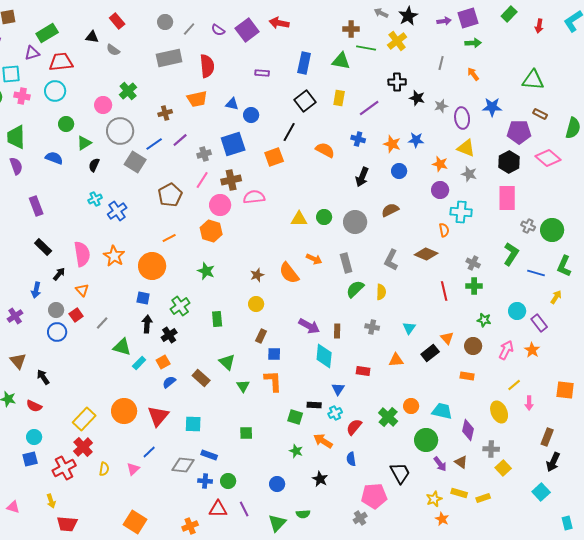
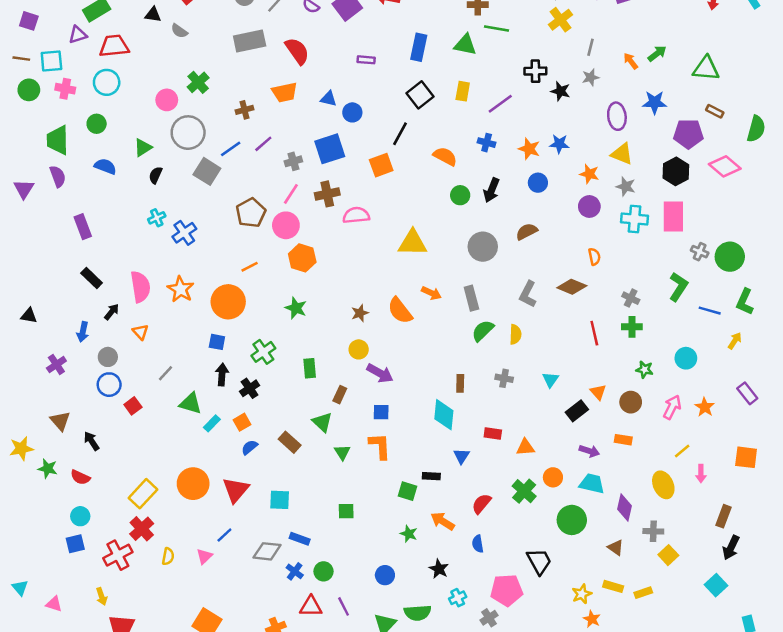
yellow cross: (397, 41) -> (560, 20), moved
green arrow: (473, 43) -> (657, 54), moved, turned -35
red semicircle: (207, 66) -> (297, 51), turned -30
gray star: (441, 106) -> (591, 77), moved
green circle: (66, 124) -> (97, 124), moved
pink circle: (220, 205) -> (286, 225), moved
cyan cross: (461, 212) -> (634, 219), moved
green circle: (324, 217) -> (460, 195), moved
yellow triangle: (299, 219) -> (413, 243), size x1.4
red square: (76, 315) -> (133, 406), moved
purple rectangle: (539, 323) -> (747, 393), moved
purple arrow: (309, 326) -> (380, 373), moved
brown rectangle: (261, 336) -> (340, 395), moved
orange triangle: (396, 360) -> (525, 447), moved
cyan cross: (335, 413) -> (458, 598), moved
purple arrow: (440, 464) -> (589, 451), moved, turned -35
blue cross: (205, 481) -> (295, 571), turned 32
green semicircle: (303, 514) -> (418, 613), size x1.5

